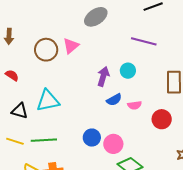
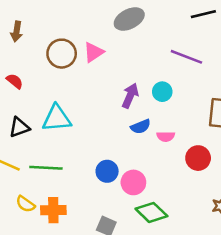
black triangle: (20, 111) -> (19, 127), turned -42

